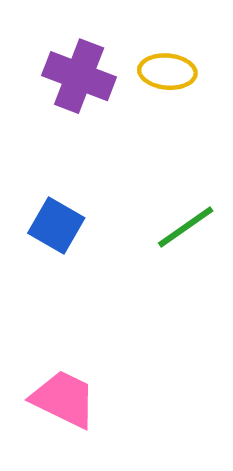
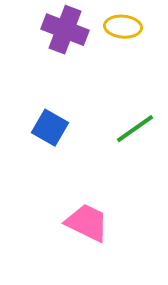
pink trapezoid: (64, 399) -> (87, 223), moved

